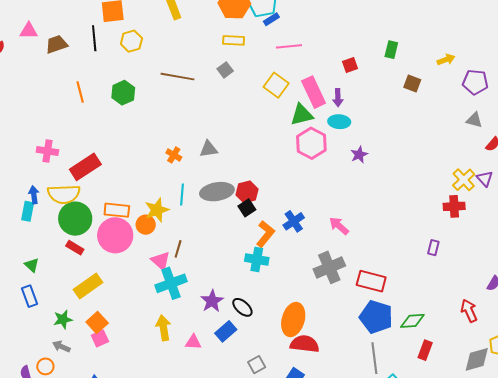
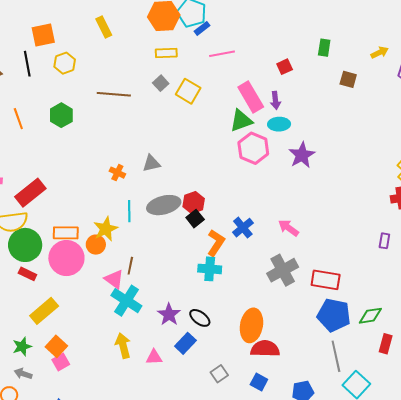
yellow square: (276, 85) -> (188, 91), moved
purple star: (359, 155) -> (302, 155), size x1.5
cyan cross: (171, 283) -> (126, 301), turned -32

